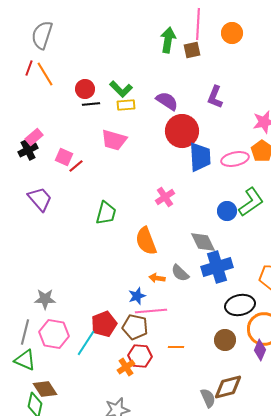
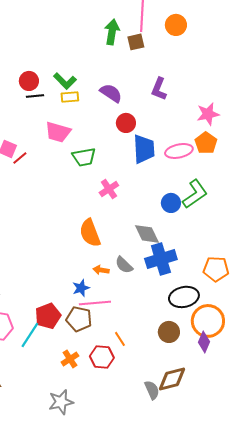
red circle: (182, 131) -> (126, 123), size x0.6
green trapezoid: (106, 213) -> (84, 157), moved, turned 65
orange line: (176, 347) -> (120, 339), turned 56
red hexagon: (140, 356) -> (102, 357), moved

